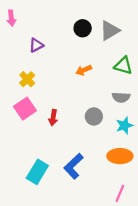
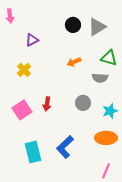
gray semicircle: (121, 97) -> (100, 78), moved
pink square: (25, 109) -> (22, 110), moved
cyan rectangle: (37, 172) -> (33, 152), turned -45

